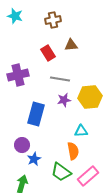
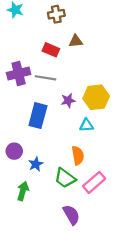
red rectangle: (48, 53) -> (51, 50), turned -35
gray line: (60, 79) -> (46, 78), moved
cyan triangle: (81, 131) -> (86, 125), moved
purple circle: (22, 145) -> (14, 151), moved

